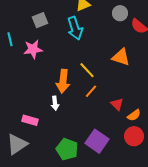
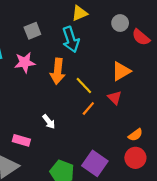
orange triangle: (121, 57) -> (121, 71), turned -48
orange arrow: (63, 81) -> (58, 71), moved
white arrow: (55, 103) -> (49, 122), turned -32
red triangle: (117, 104) -> (115, 98), moved

